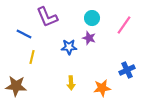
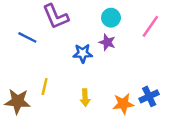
yellow line: (32, 57) -> (45, 87), moved
blue cross: (127, 70) -> (149, 96), moved

